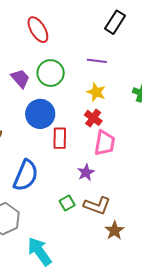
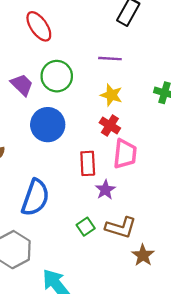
red rectangle: (60, 138) -> (88, 163), moved

